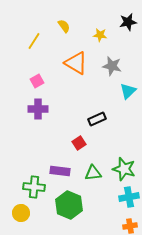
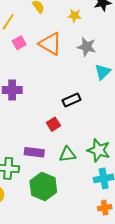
pink square: (37, 81) -> (19, 43), moved

